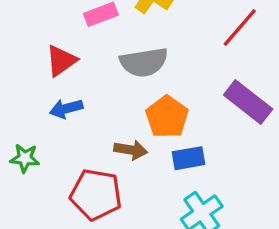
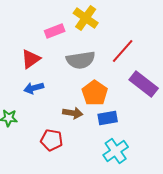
red line: (240, 28) -> (123, 51), moved
red pentagon: (96, 195) -> (52, 140), size x0.7

